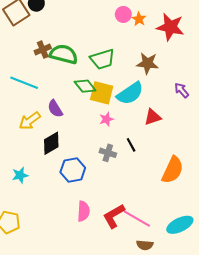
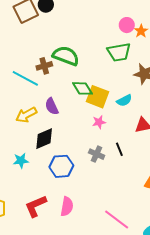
brown cross: (43, 50) -> (44, 66), moved
green trapezoid: (102, 59) -> (119, 52), moved
cyan semicircle: (130, 93) -> (124, 100), size x0.6
cyan star: (20, 175) -> (21, 161), moved
red L-shape: (114, 216) -> (36, 206), moved

